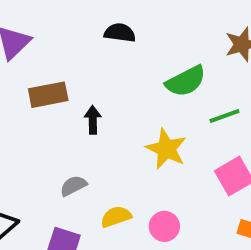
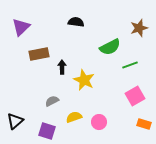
yellow star: (166, 149) -> (84, 80), moved

